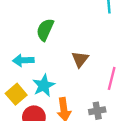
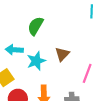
cyan star: (44, 85) -> (36, 61), moved

